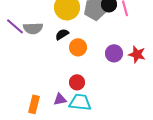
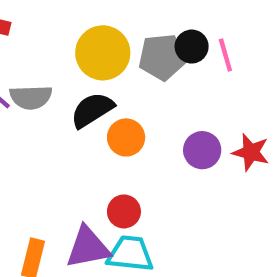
black semicircle: (62, 34) -> (92, 110), size x1.5
purple triangle: (60, 99) -> (88, 247), size x1.6

